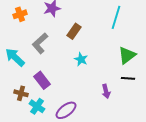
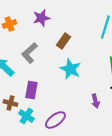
cyan star: (81, 59) -> (70, 69), size x1.5
purple rectangle: (42, 80) -> (31, 90), turned 48

